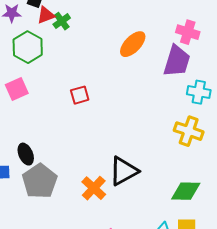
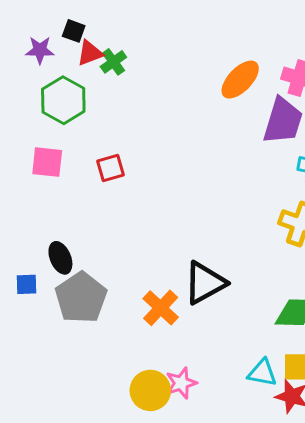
orange ellipse: (133, 44) -> (240, 80), moved
pink square: (17, 89) -> (47, 162), turned 30
red square: (80, 95) -> (111, 168), moved

